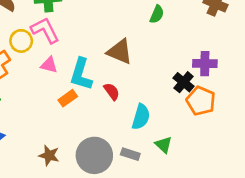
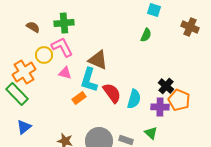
brown triangle: (120, 52) -> (98, 60), moved
purple cross: (205, 64) -> (160, 107), moved
red semicircle: (112, 92) -> (112, 93), size x1.5
cyan semicircle: (141, 117) -> (134, 99), moved

